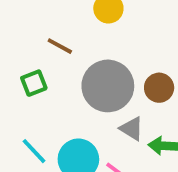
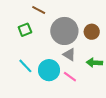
gray triangle: (132, 129) -> (69, 55), moved

